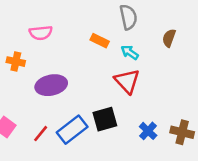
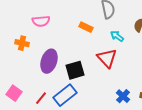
cyan arrow: (130, 52) -> (117, 36), moved
purple ellipse: (51, 85) -> (49, 61), turned -60
black square: (105, 119) -> (75, 70), moved

